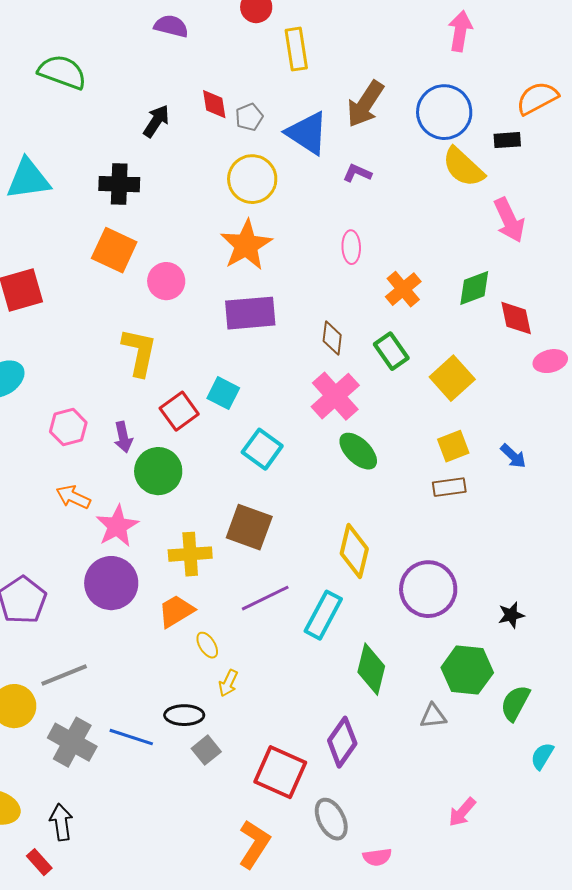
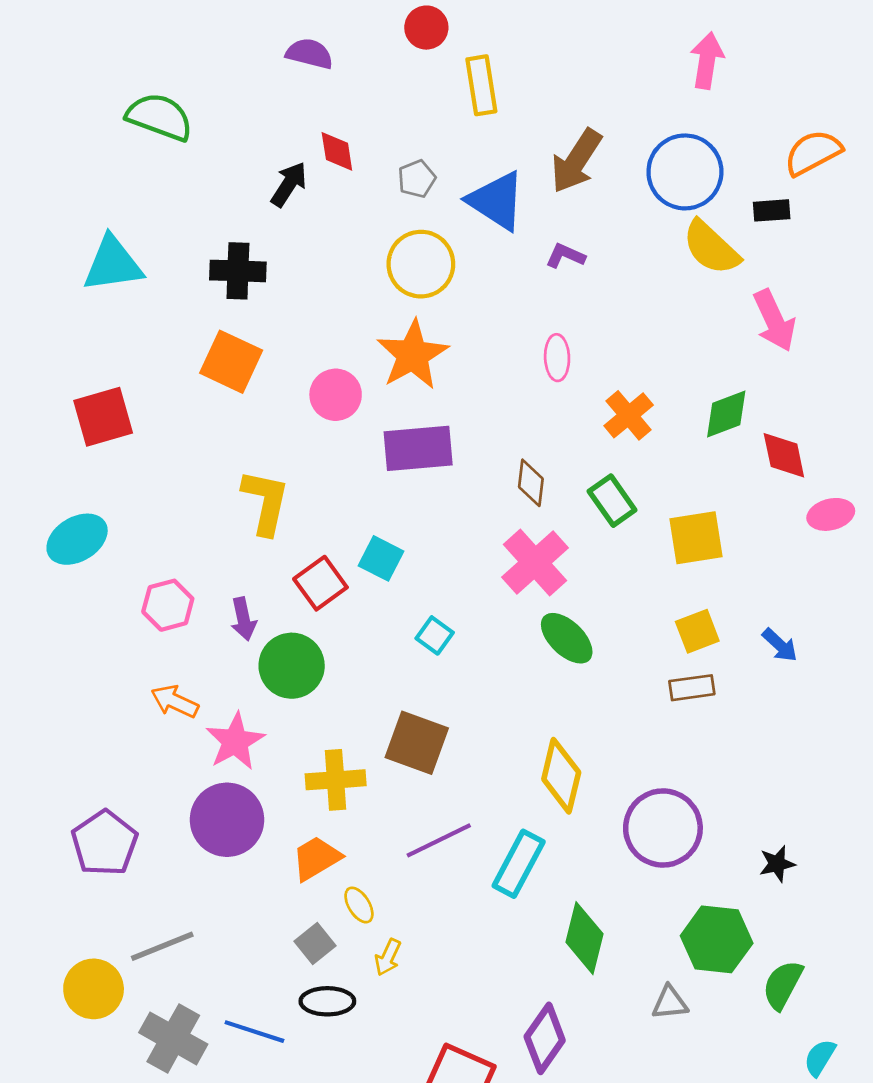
red diamond: (214, 104) -> (337, 151), moved
pink circle: (166, 281) -> (336, 395), moved
yellow square: (452, 378) -> (696, 538), turned 33
cyan square: (262, 449) -> (435, 635), size x0.7
gray square: (206, 750) -> (315, 944), moved

